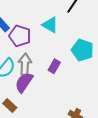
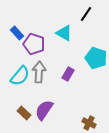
purple semicircle: (24, 82) -> (44, 110), moved

